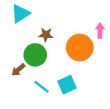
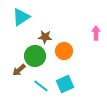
orange circle: (80, 47) -> (64, 51), moved, size x0.7

